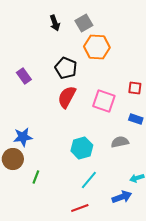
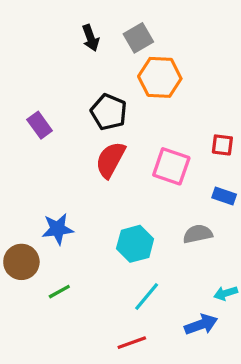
blue star: (23, 137) -> (58, 229), moved
green line: (36, 177) -> (59, 292), turned 40

